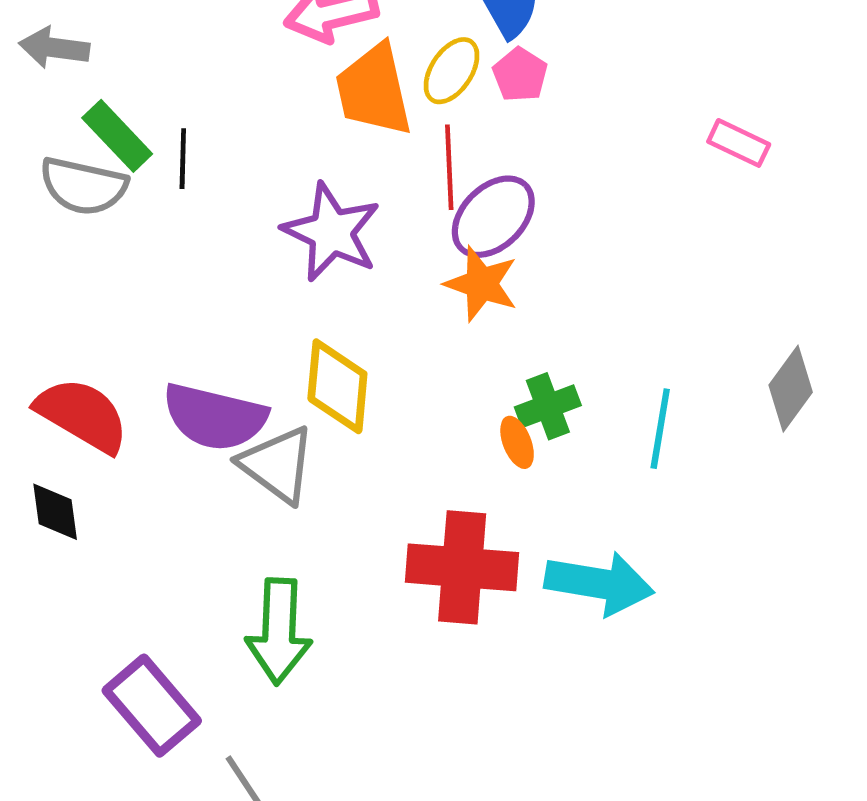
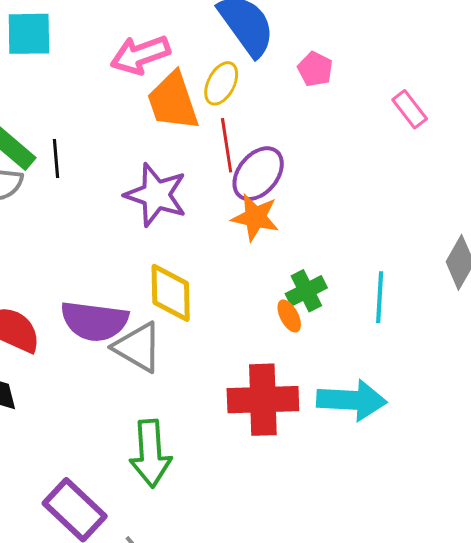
pink pentagon: (520, 75) -> (315, 69), moved
pink rectangle: (739, 143) -> (410, 109), turned 33

